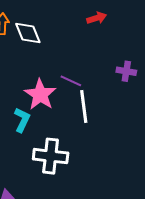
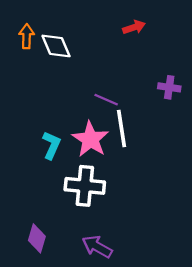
pink star: (40, 95) -> (90, 139), moved

